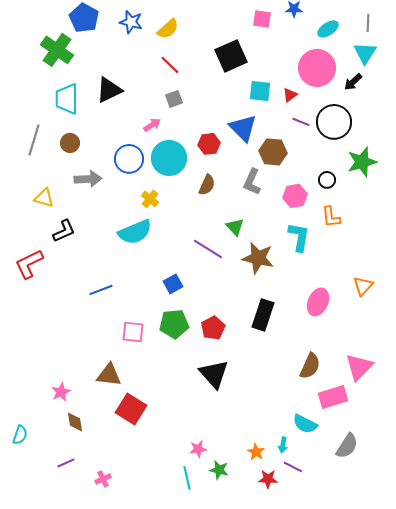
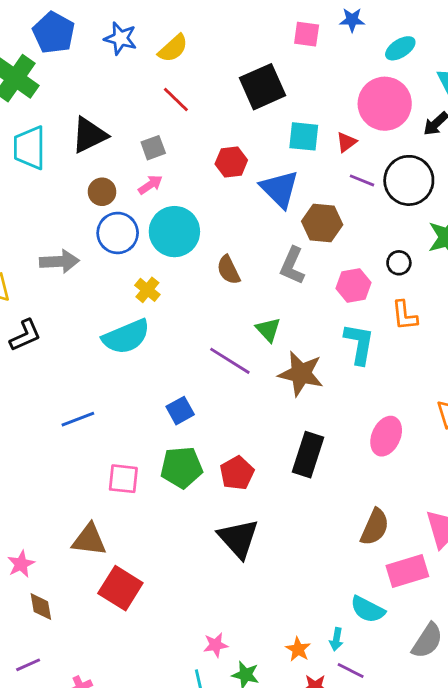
gray square: (174, 99) -> (153, 148), moved
brown circle: (70, 143) -> (102, 192), moved
red hexagon: (209, 144) -> (231, 162), moved
brown semicircle: (207, 185) -> (228, 270), turned 130

